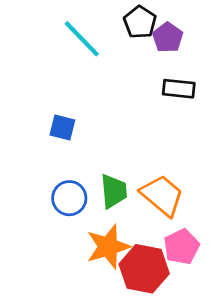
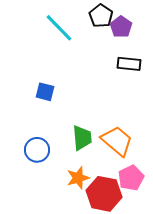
blue circle: (69, 198) -> (37, 150), moved
orange star: (108, 247) -> (78, 178), size x0.7

